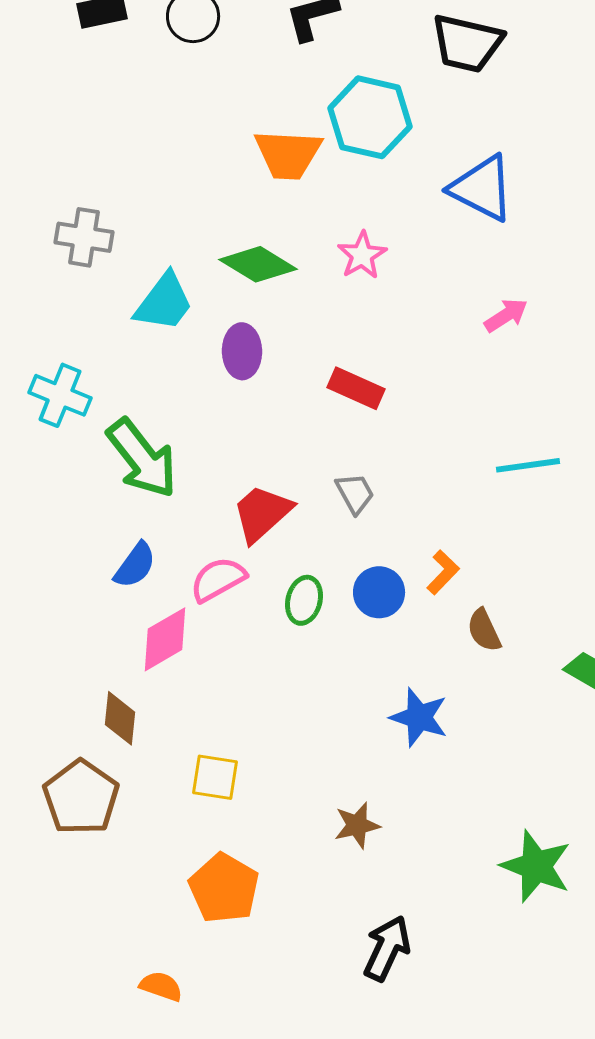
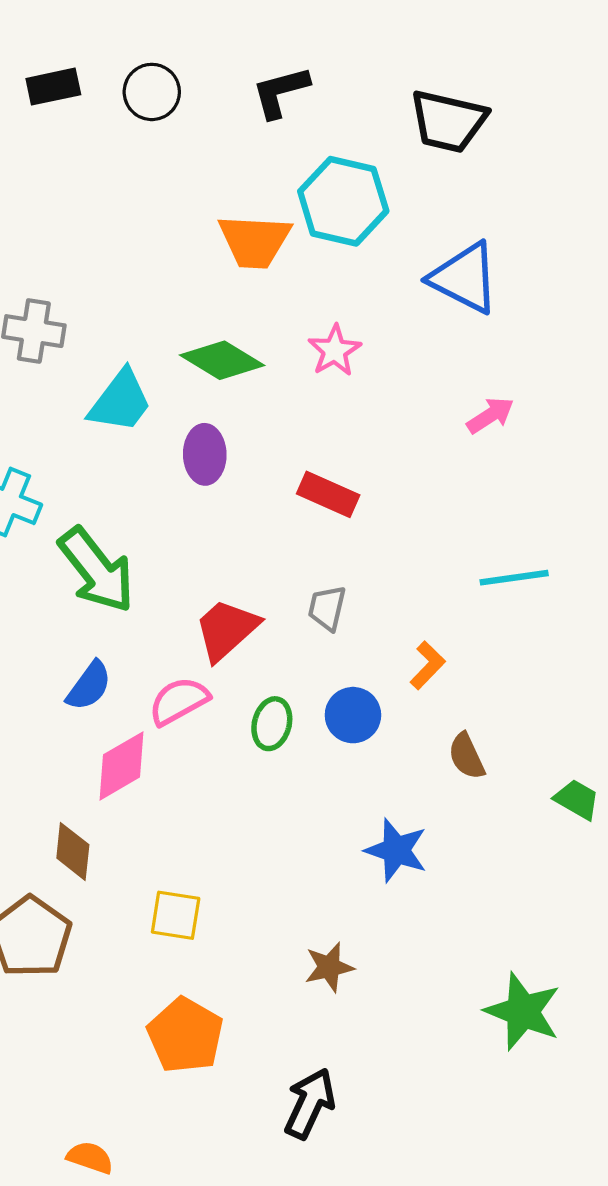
gray trapezoid: (355, 493) -> (327, 608), turned -138
orange L-shape: (443, 572) -> (428, 665), moved
black arrow: (387, 948) -> (310, 1103), moved
orange semicircle: (161, 986) -> (90, 1158), moved

